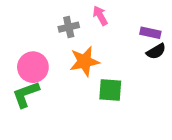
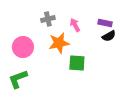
pink arrow: (100, 16) -> (75, 25), moved
green L-shape: (26, 94) -> (18, 79), moved

